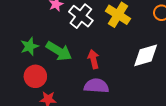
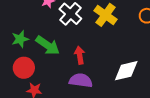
white diamond: (146, 55) -> (126, 71), moved

